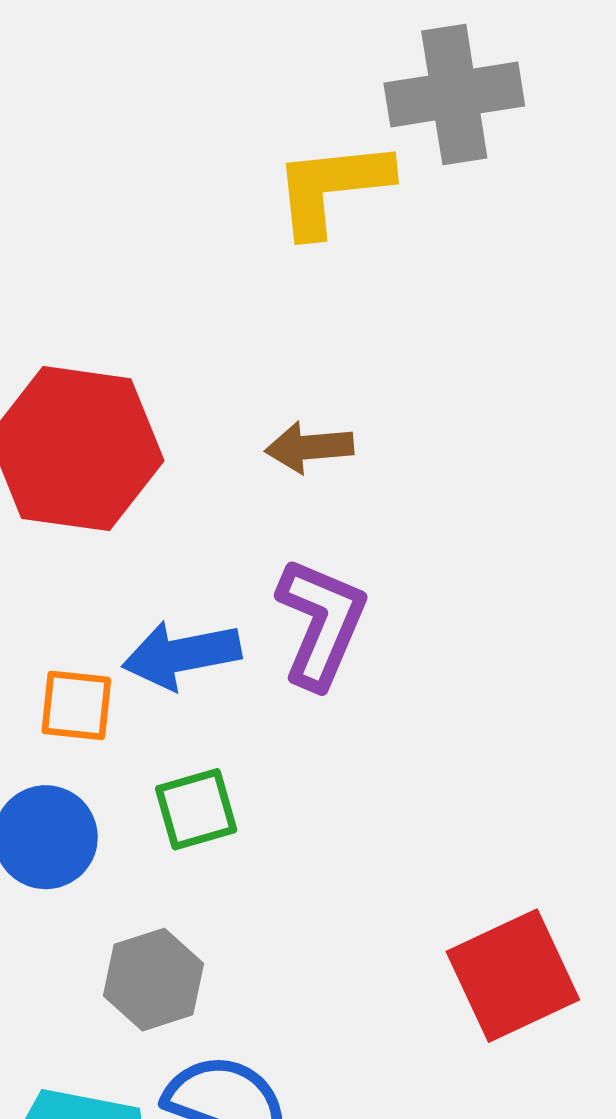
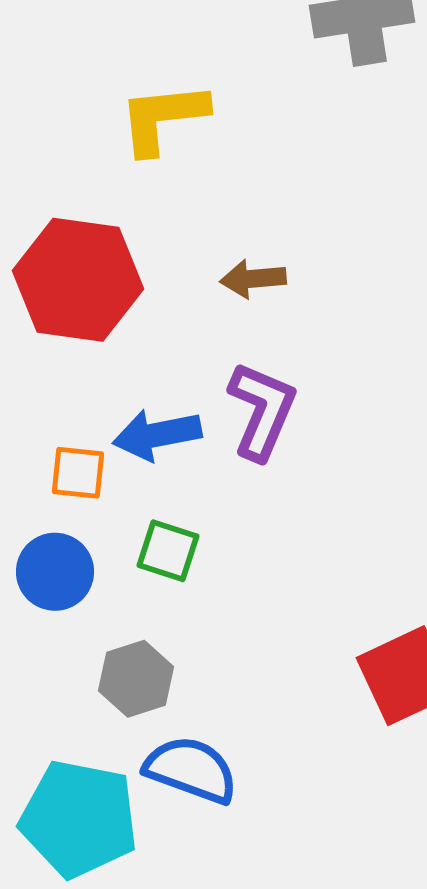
yellow L-shape: (332, 188) -> (163, 118), moved
green square: (196, 809) -> (168, 551), turned 34

